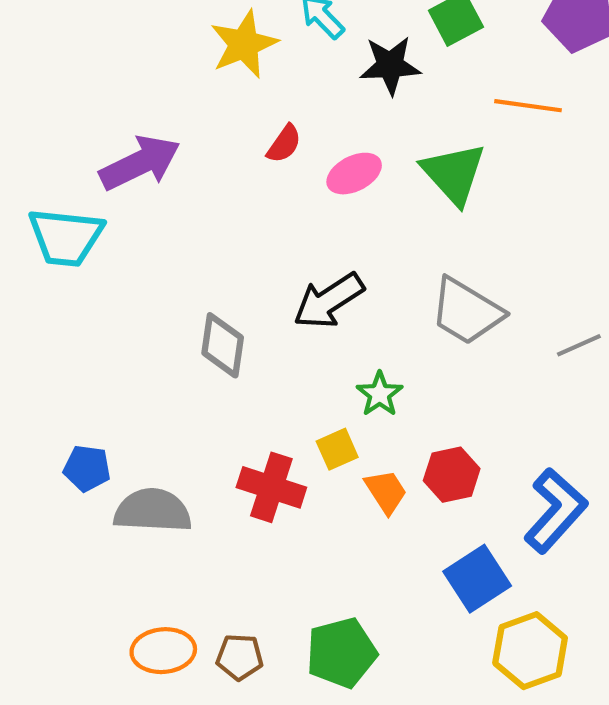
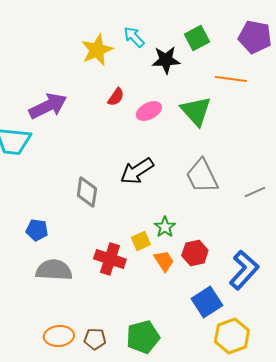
gray trapezoid: (466, 311) -> (202, 176), turned 33
green star: (380, 394) -> (165, 227), moved
blue pentagon: (87, 468) -> (37, 230), moved

